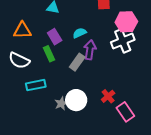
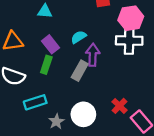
white cross: (123, 41) -> (129, 41), turned 30
green rectangle: (49, 54) -> (46, 65), turned 49
gray star: (61, 103) -> (56, 122), moved

